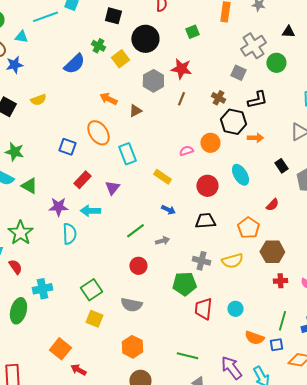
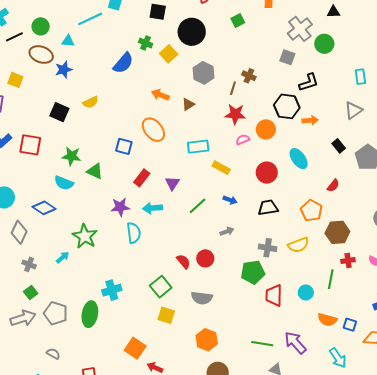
red star: (181, 69) -> (235, 114), moved
brown cross: (218, 98) -> (249, 76), moved
cyan rectangle: (127, 154) -> (198, 147), moved, turned -70
green triangle: (29, 186) -> (95, 171), moved
green line: (135, 231) -> (197, 206), moved
red semicircle: (15, 267) -> (183, 261), moved
green line: (282, 321) -> (331, 279), moved
blue square: (276, 345) -> (350, 325), turned 32
purple arrow: (231, 368) -> (295, 343), moved

